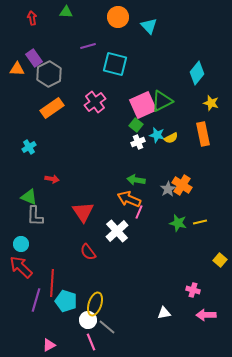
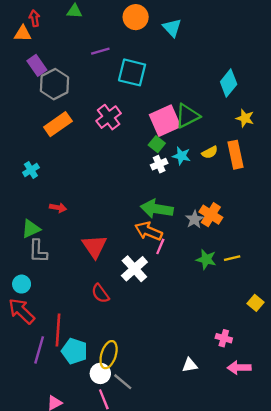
orange triangle: (17, 69) -> (23, 34), moved
yellow semicircle: (171, 138) -> (210, 152), moved
green arrow: (136, 180) -> (157, 209), size x1.5
green triangle: (29, 197) -> (31, 229), turned -48

